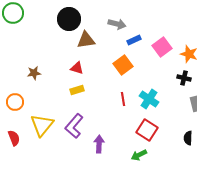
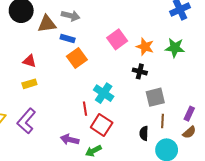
brown triangle: (86, 40) -> (47, 24), moved
blue rectangle: (134, 40) -> (68, 38), moved, turned 40
red line: (123, 99) -> (85, 109), moved
purple arrow: (99, 144) -> (70, 140), moved, turned -78

